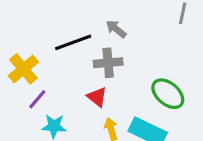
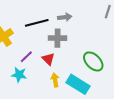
gray arrow: (116, 29) -> (65, 17), turned 128
purple line: (37, 99) -> (26, 57), moved

